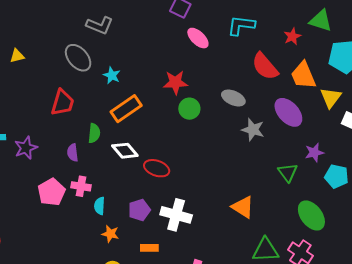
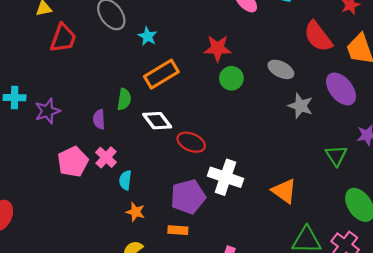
red trapezoid: (62, 103) -> (63, 38), moved
pink cross: (81, 186) -> (106, 157), turned 30
purple pentagon: (139, 210) -> (188, 197), moved, size x1.4
white cross: (176, 215) -> (226, 177), moved

